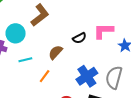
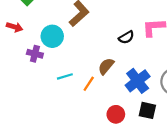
brown semicircle: (56, 52) -> (106, 66), moved
cyan line: (25, 60) -> (65, 76), moved

